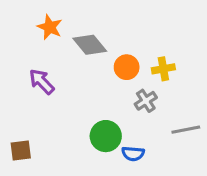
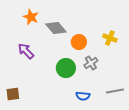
yellow cross: (163, 69) -> (110, 38), moved, turned 32
gray line: (186, 130) -> (115, 91), moved
green circle: (106, 136) -> (66, 68), moved

